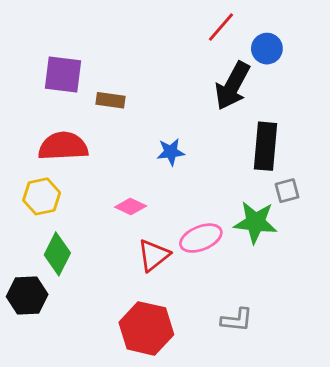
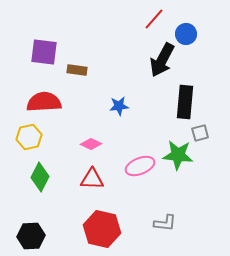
red triangle: (154, 255) -> (92, 179), moved, turned 40
black hexagon: (27, 295) -> (31, 236), moved

